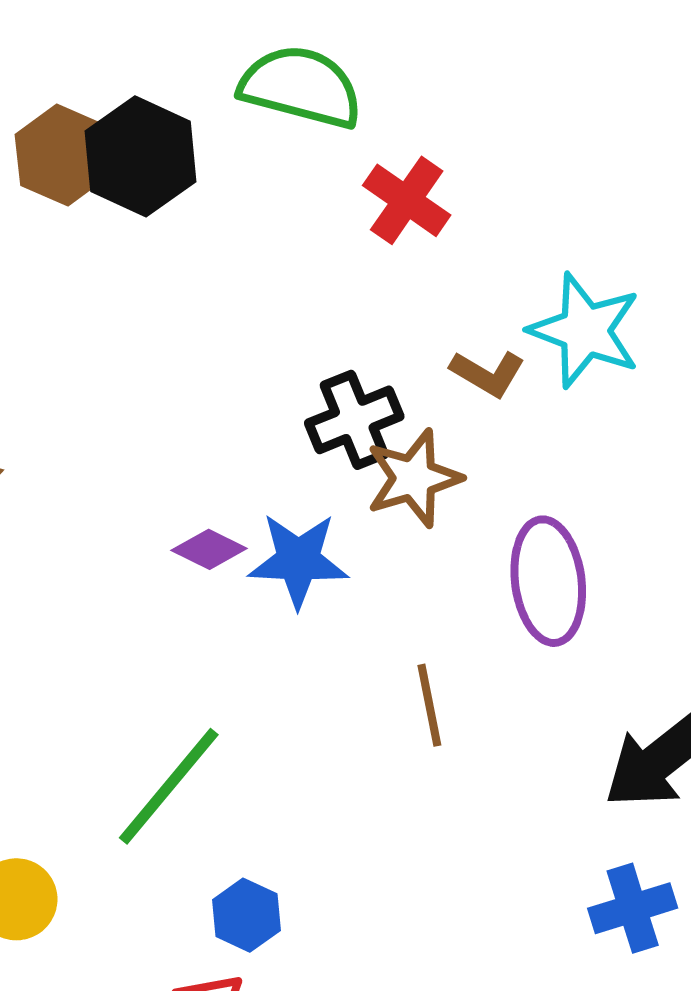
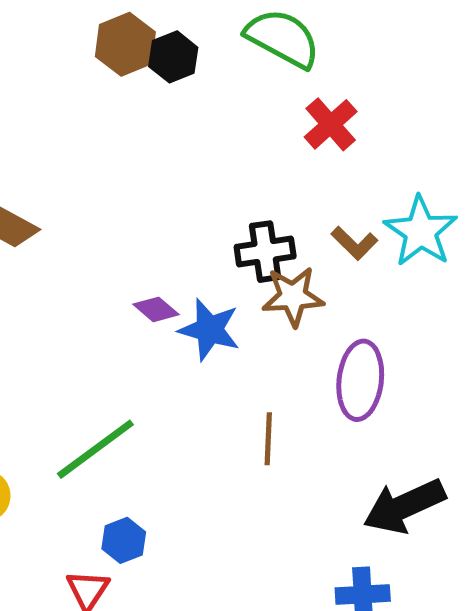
black hexagon: (141, 156) -> (173, 57), size x0.7

